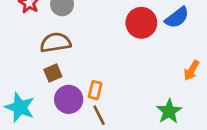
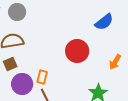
red circle: (141, 23) -> (77, 51), moved

